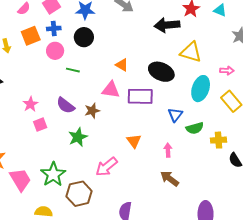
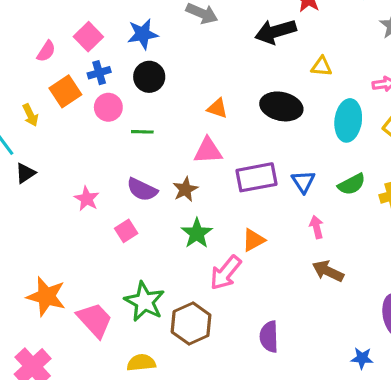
yellow triangle: (191, 52) -> (321, 66), size x0.6
purple rectangle: (140, 96) -> (256, 177), moved
blue triangle: (175, 115) -> (303, 182), moved
pink square: (40, 125) -> (126, 231), moved
green star: (78, 137) -> (197, 233), moved
orange triangle: (134, 141) -> (253, 240), moved, turned 49

